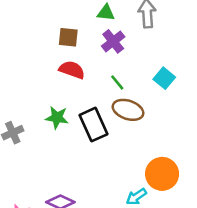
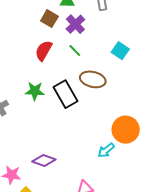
brown square: (68, 37) -> (49, 19), moved, turned 30
red semicircle: (72, 70) -> (44, 51), turned -75
green line: (117, 82) -> (75, 51), moved

